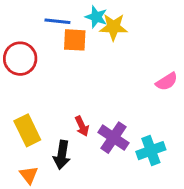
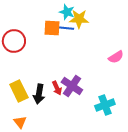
blue line: (57, 21) -> (65, 28), moved
purple cross: (113, 138) -> (72, 86), moved
black arrow: (62, 155) -> (39, 94), moved

